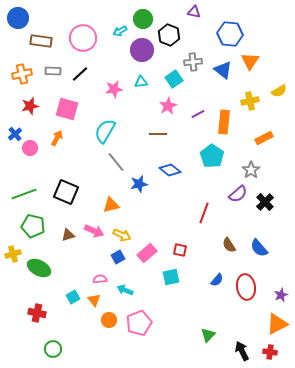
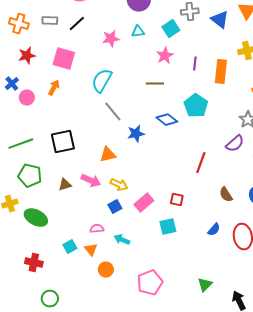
orange cross: (22, 74) -> (19, 24), turned 30
purple line: (198, 114) -> (195, 64), turned -56
cyan pentagon: (212, 156) -> (196, 106), moved
black square: (66, 192) -> (63, 142), turned -35
pink pentagon: (139, 323) -> (150, 283), moved

